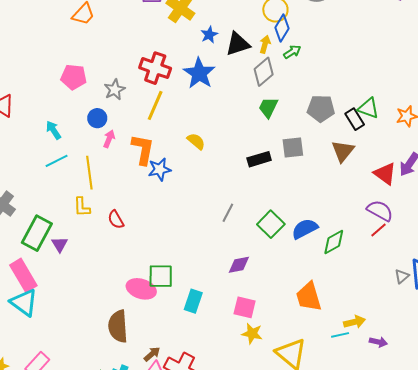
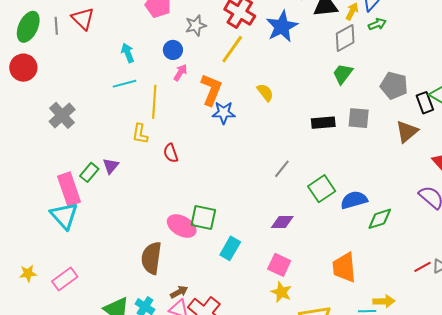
red line: (379, 230) -> (422, 267), moved
green rectangle: (37, 233) -> (89, 172), moved, size x0.6

